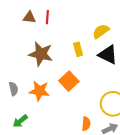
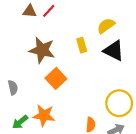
red line: (47, 17) -> (49, 11), turned 40
orange square: (69, 81) -> (56, 78), moved
orange star: (39, 91) -> (44, 115), moved

